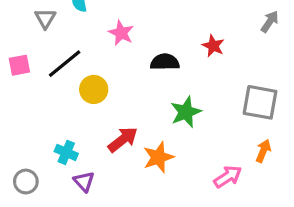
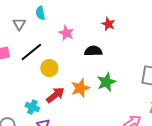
red star: (213, 46) -> (108, 24), moved
red arrow: (123, 140) -> (55, 95), moved
orange star: (158, 157) -> (80, 88), moved

